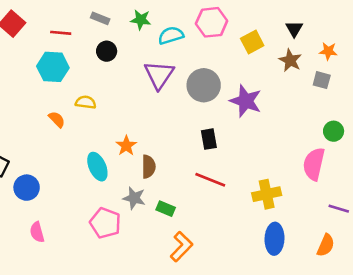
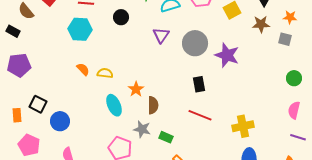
brown star: (290, 60) -> (261, 24), turned -30
purple triangle: (159, 75) -> (161, 35), size x0.7
yellow semicircle: (86, 102) -> (105, 73), moved
pink semicircle: (314, 164) -> (294, 110), moved, size x0.7

